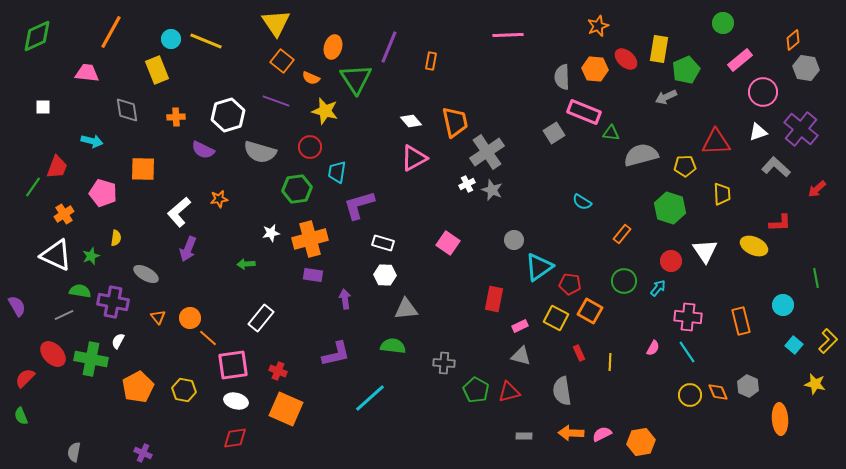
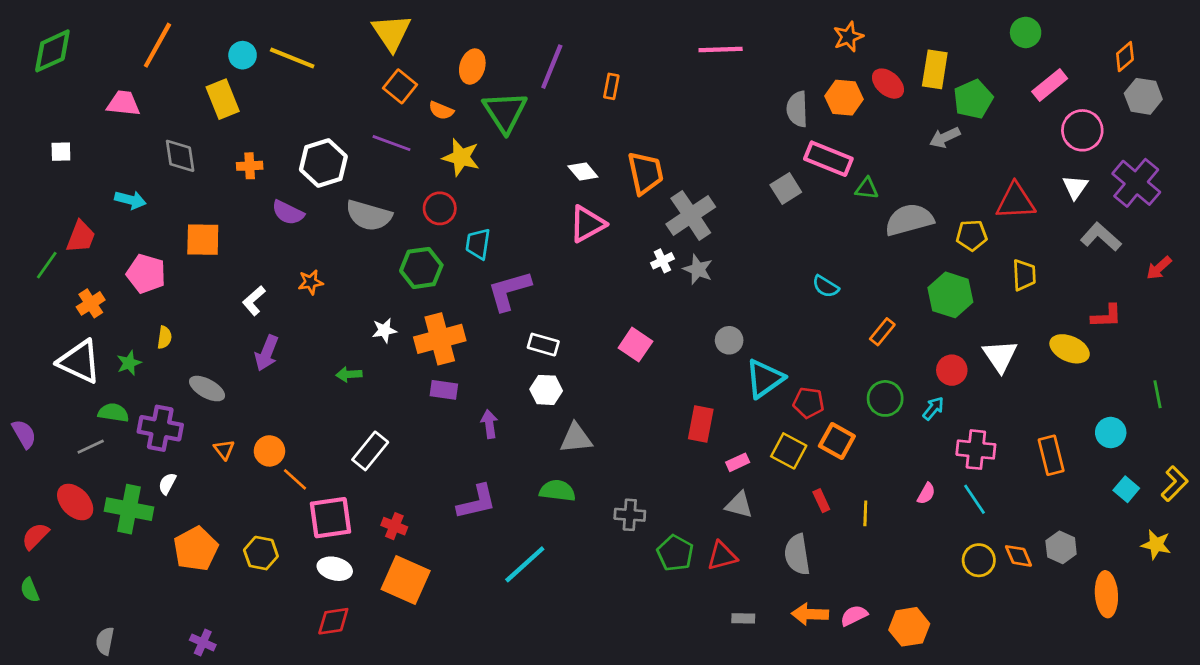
white triangle: (758, 132) -> (1075, 187), turned -36
white L-shape: (179, 212) -> (254, 301), size x0.7

